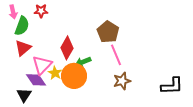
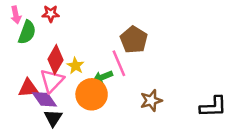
red triangle: (23, 48) -> (28, 88), moved, turned 36
red diamond: (67, 48) -> (56, 60), moved
pink line: (116, 55) -> (119, 63), moved
yellow star: (55, 73) -> (75, 66), moved
black triangle: (24, 95) -> (53, 118), moved

